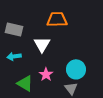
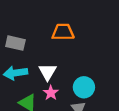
white triangle: (42, 44) -> (48, 72), moved
cyan arrow: (14, 56) -> (15, 73), size x1.5

